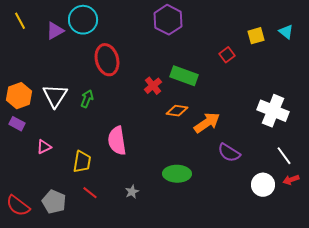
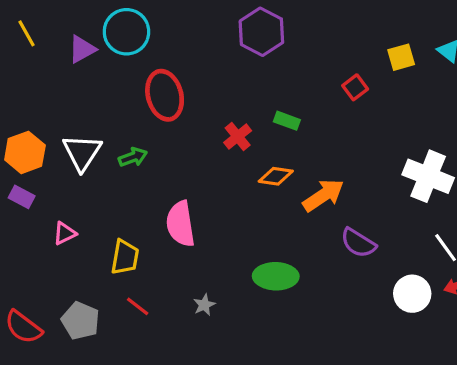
green rectangle: (184, 76) -> (287, 121), size x0.6
green arrow: (87, 99) -> (133, 157), turned 48

